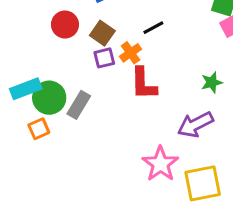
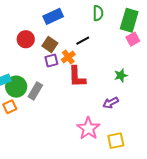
purple arrow: (195, 125) -> (111, 103), size x0.7
yellow square: (203, 183) -> (116, 141), size x0.7

